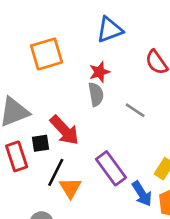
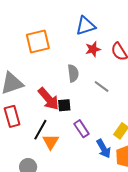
red star: (99, 72) -> (93, 49), moved
black square: (41, 143) -> (64, 105), moved
purple rectangle: (111, 168) -> (82, 129), size x0.7

